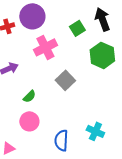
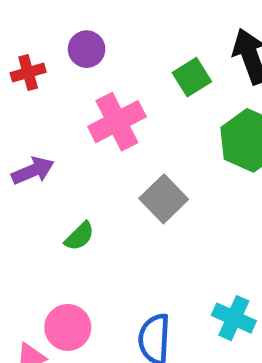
purple circle: (32, 16) -> (87, 49), size x0.6
pink circle: (29, 121) -> (68, 327), moved

